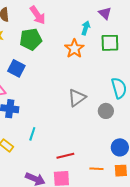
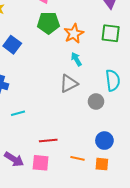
cyan arrow: (86, 28) -> (76, 59), moved, turned -56
green pentagon: (31, 39) -> (48, 23), moved
cyan line: (32, 134) -> (18, 113), turned 48

